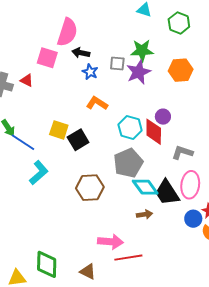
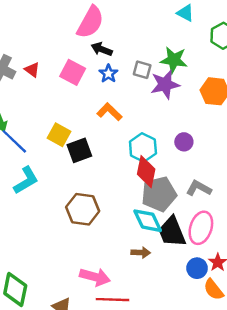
pink square: (47, 58) -> (73, 72), moved
red diamond: (154, 132) -> (146, 172), moved
gray pentagon: (128, 163) -> (159, 194), moved

